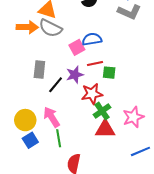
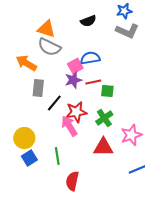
orange arrow: (27, 27) -> (26, 63), moved, turned -150
purple star: (75, 75) -> (73, 80), moved
red star: (92, 94) -> (76, 112), moved
green cross: (102, 111) -> (104, 118), moved
pink arrow: (52, 117) -> (69, 126), moved

